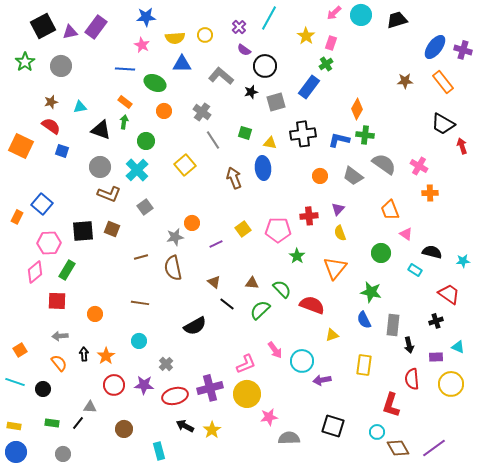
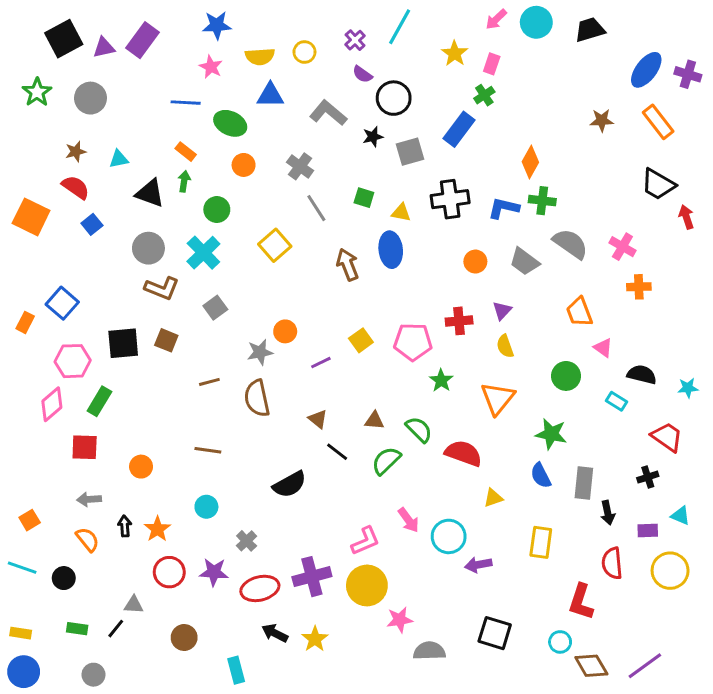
blue square: (62, 151) -> (92, 224), turned 32

